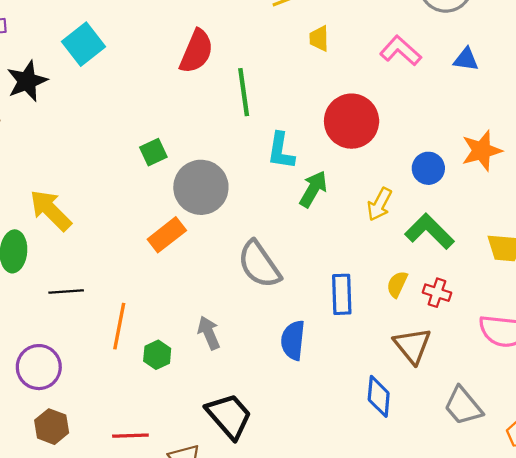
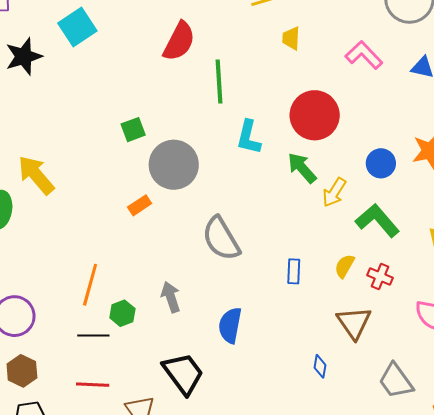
green arrow: (313, 189) -> (302, 168), moved, turned -76
orange rectangle: (167, 235) -> (140, 205), size x0.7
black line: (66, 292) -> (93, 336), moved
blue rectangle: (342, 294) -> (294, 271), size x0.7
blue semicircle: (293, 340) -> (230, 325), moved
blue diamond: (379, 396) -> (320, 366), size x0.6

